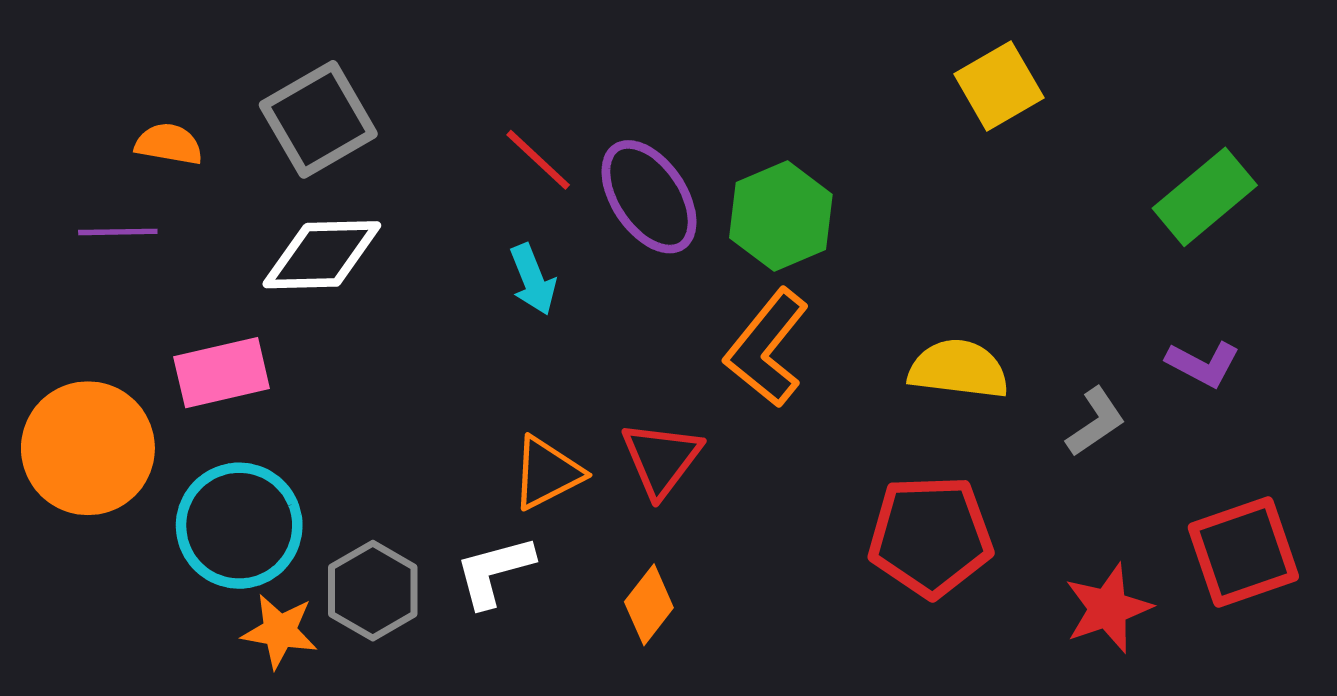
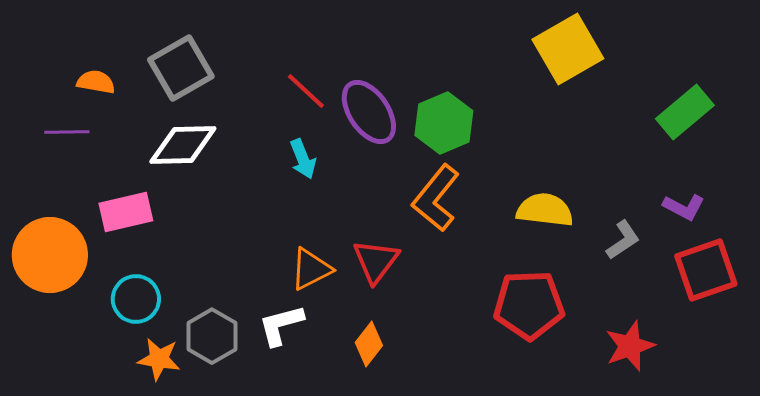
yellow square: (999, 86) -> (568, 49), size x1.4
cyan circle: (239, 526) -> (136, 299), size x0.7
red square: (1243, 552) -> (706, 270), moved

